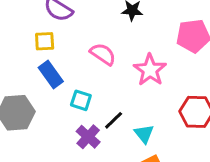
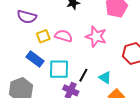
yellow square: (45, 41) -> (43, 36), moved
cyan square: (81, 100) -> (59, 69), size x1.5

